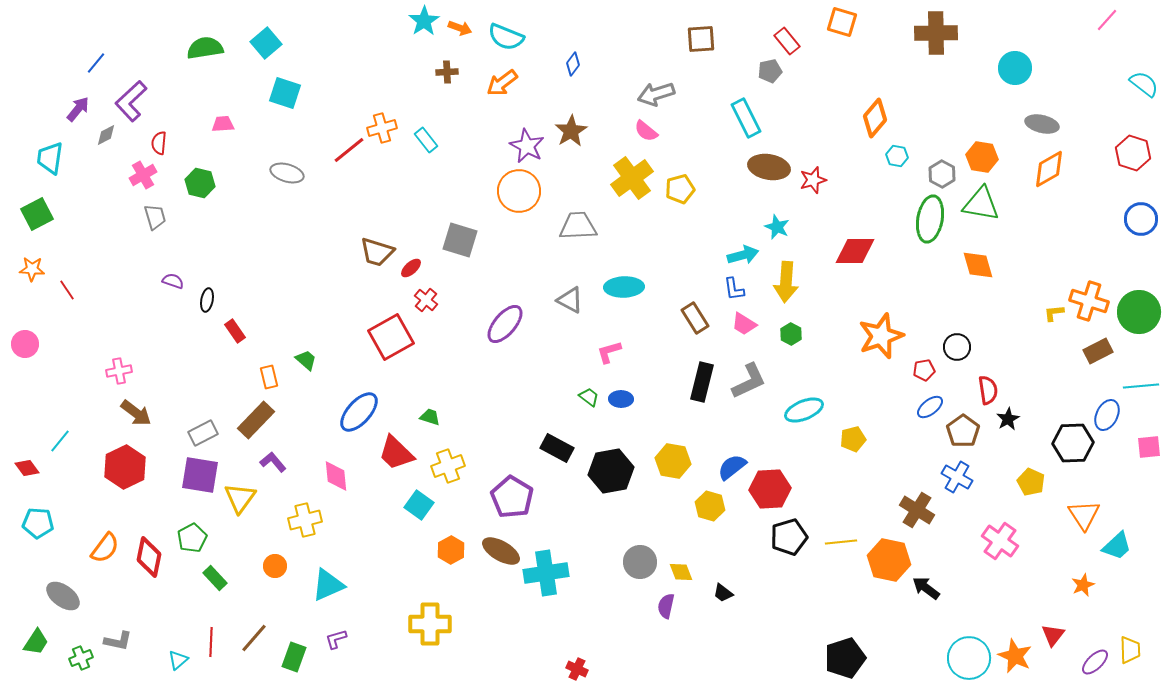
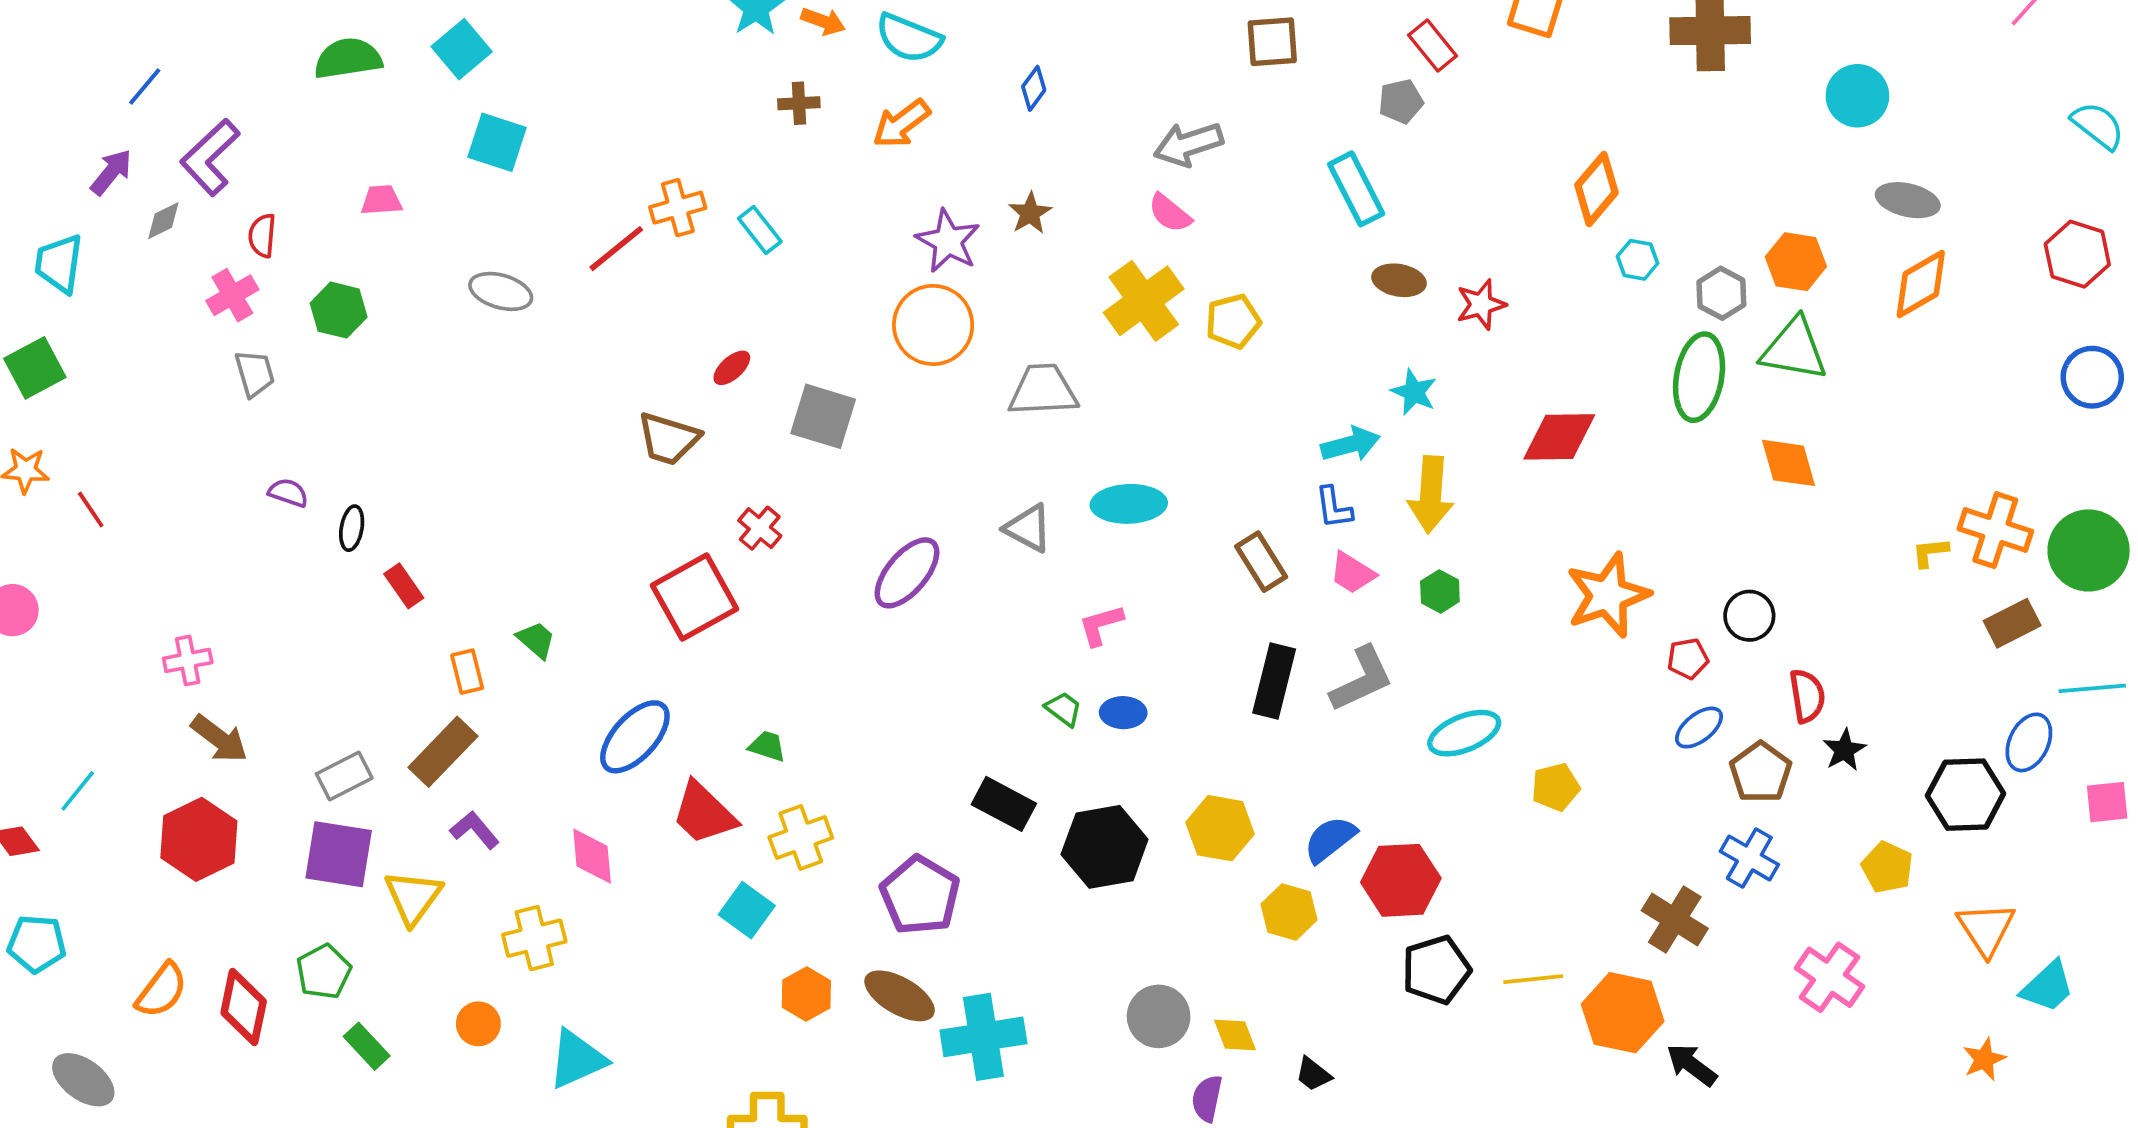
brown star: (571, 131) -> (1030, 213), size x0.7
brown ellipse: (769, 167) -> (1399, 280), size x0.7
red ellipse: (411, 268) -> (732, 368), moved

